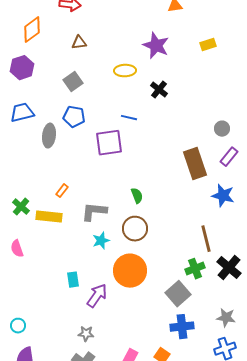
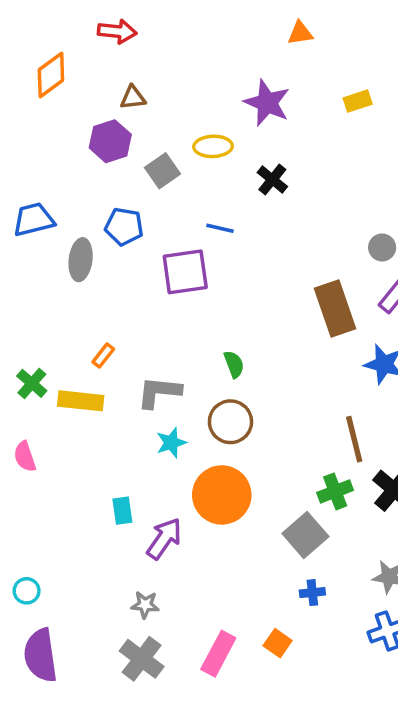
purple hexagon: (22, 68) -> (110, 141), moved
gray square: (73, 82) -> (163, 171), moved
blue cross: (182, 327) -> (312, 593), size x0.6

